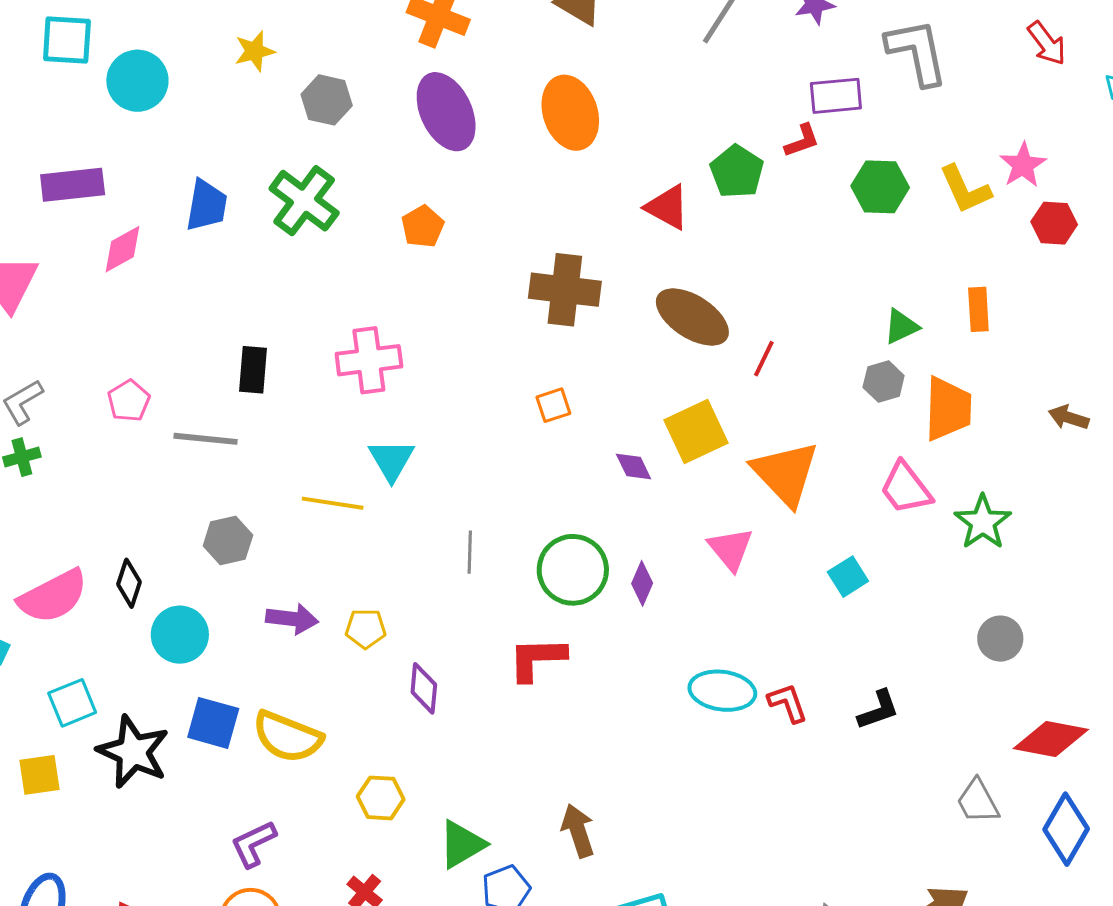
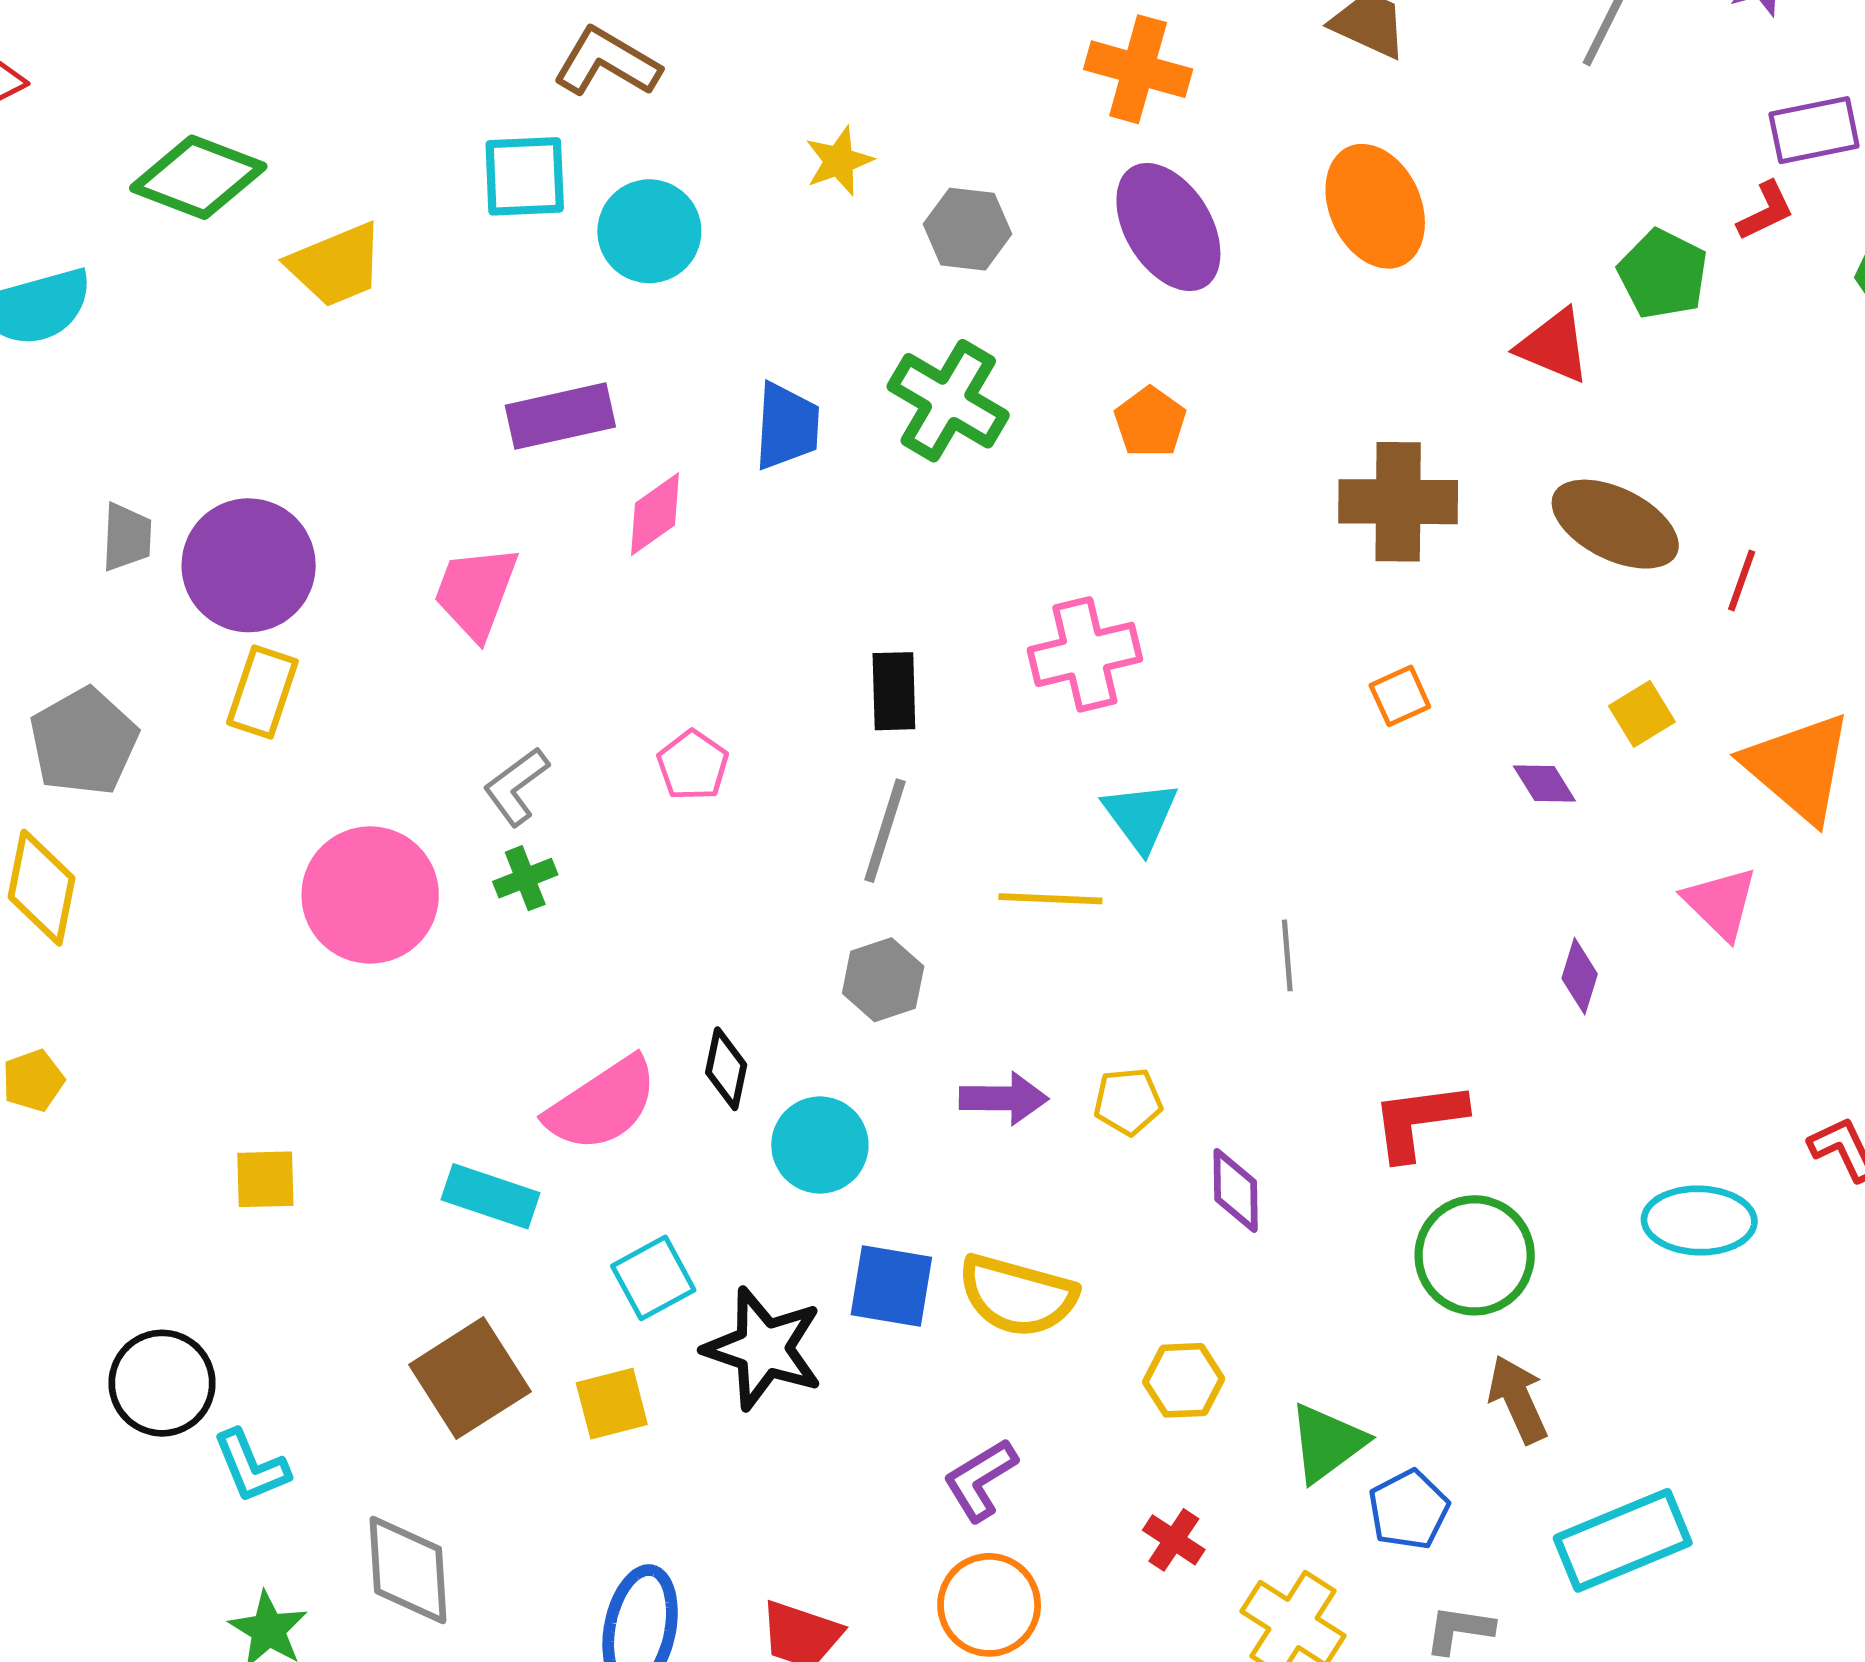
yellow square: (696, 431) -> (1642, 714), size x0.6
gray line: (205, 439) -> (885, 831), moved, turned -72
green circle: (573, 570) -> (1475, 1255), moved
cyan ellipse: (722, 691) -> (1699, 1221), moved

